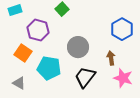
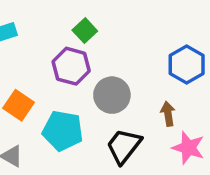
purple hexagon: (38, 30) -> (71, 66), moved

